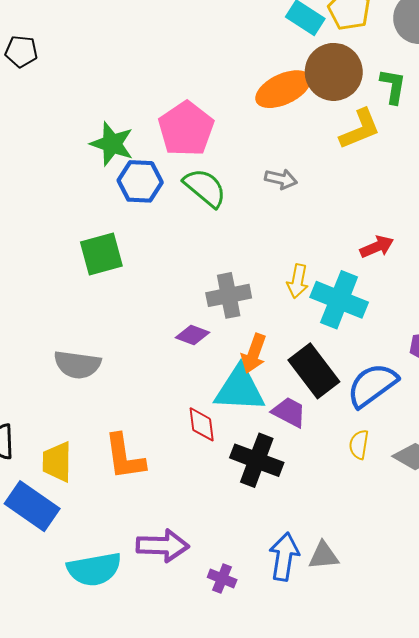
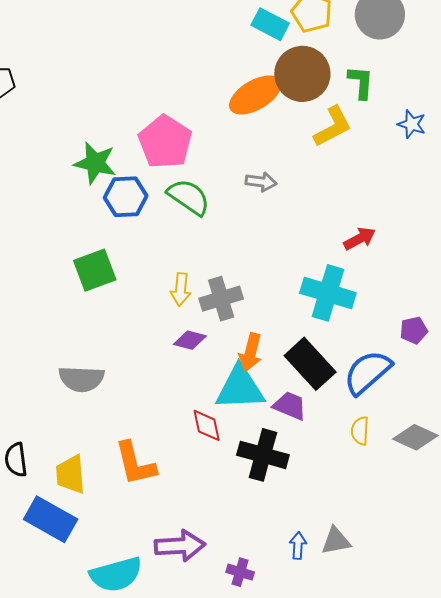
yellow arrow: (298, 281) -> (181, 289), moved
blue arrow: (284, 557) -> (298, 546), size x0.6

